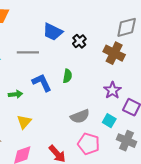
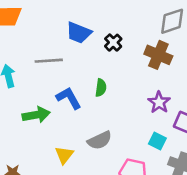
green arrow: (15, 94) -> (36, 115), size x1.5
gray semicircle: (80, 116) -> (100, 140), moved
yellow triangle: (24, 122) -> (64, 155), moved

